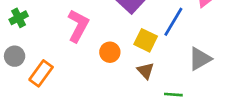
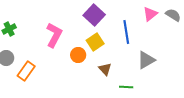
blue line: (173, 22) -> (126, 32), turned -40
yellow square: (146, 40) -> (95, 42), moved, turned 30

